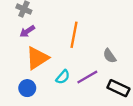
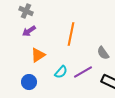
orange triangle: (37, 58) -> (38, 55), size x0.7

